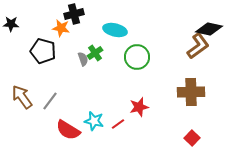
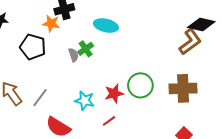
green circle: (137, 57) -> (140, 85), moved
red star: (139, 107) -> (114, 94), moved
cyan star: (94, 121) -> (85, 101), moved

